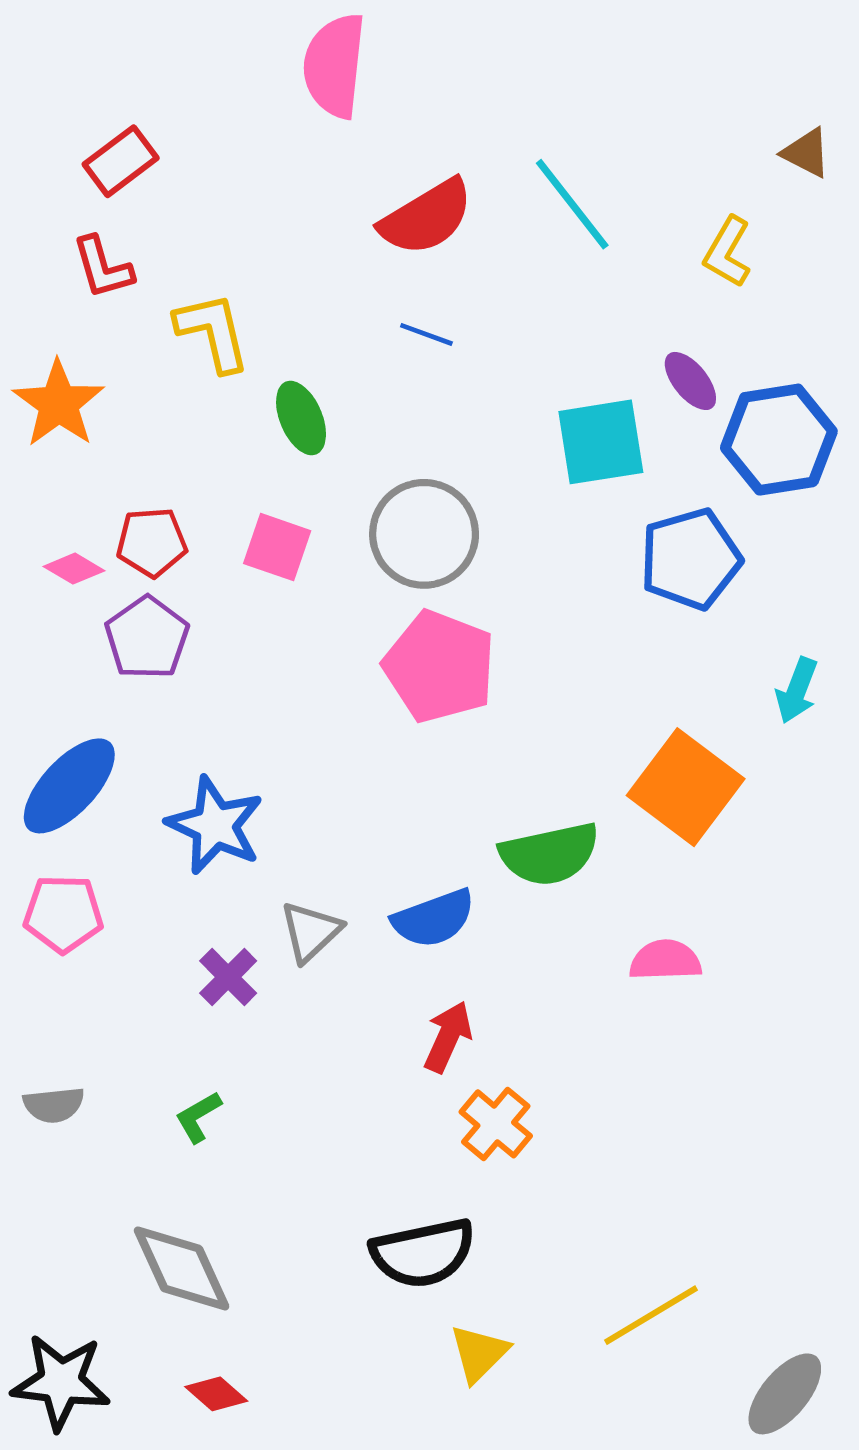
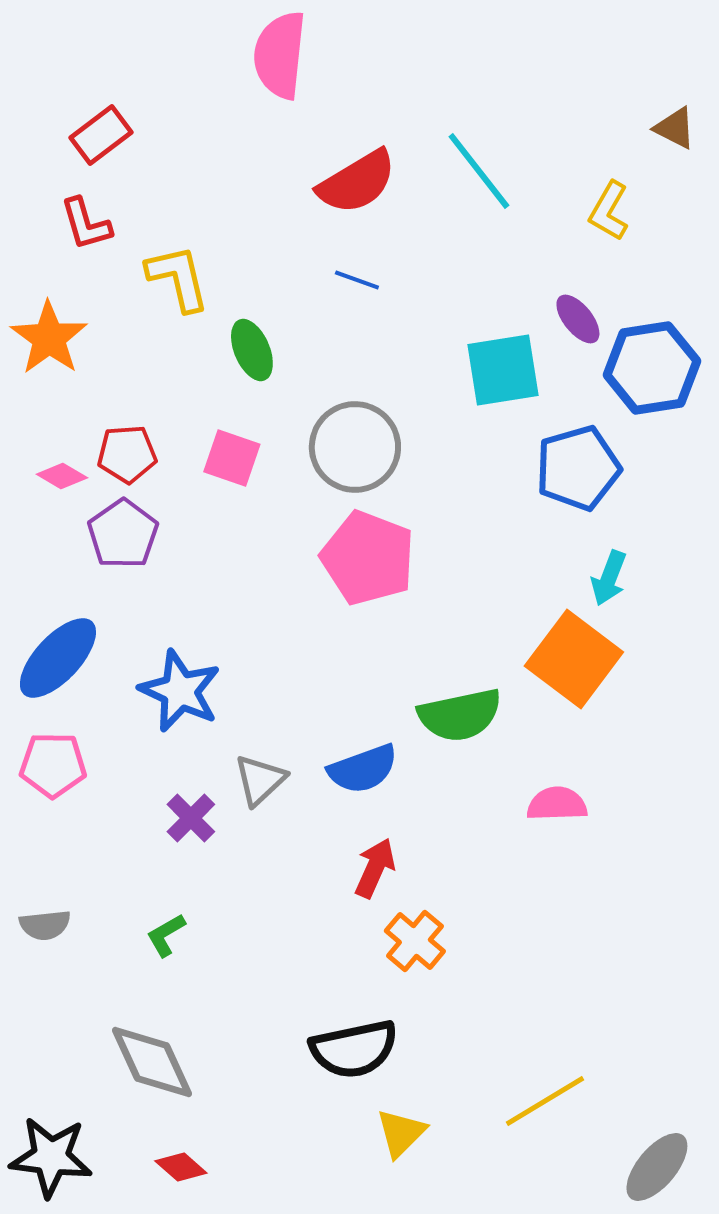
cyan arrow: (797, 690) -> (609, 578), moved

